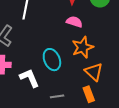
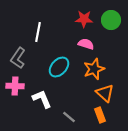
cyan ellipse: (52, 60) -> (59, 67), moved, turned 65
gray line: (57, 96) -> (69, 117), turned 48

